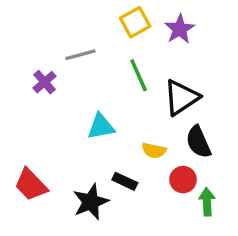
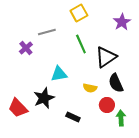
purple star: (180, 29) -> (122, 22), moved
black rectangle: (125, 181) -> (73, 117), moved
black star: (91, 202) -> (44, 98), moved

